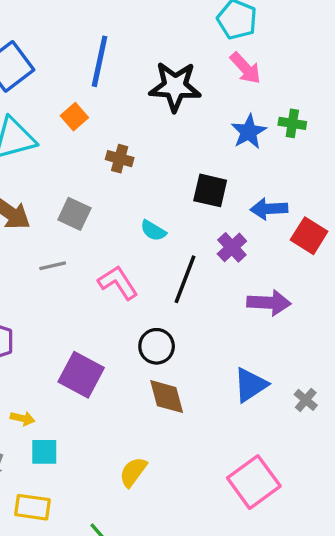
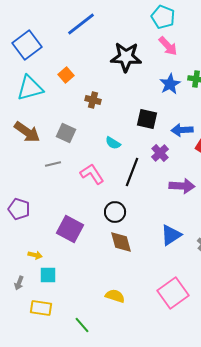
blue line: (100, 61) -> (81, 24), moved, turned 40
yellow semicircle: (133, 472) -> (115, 296), moved, turned 72

